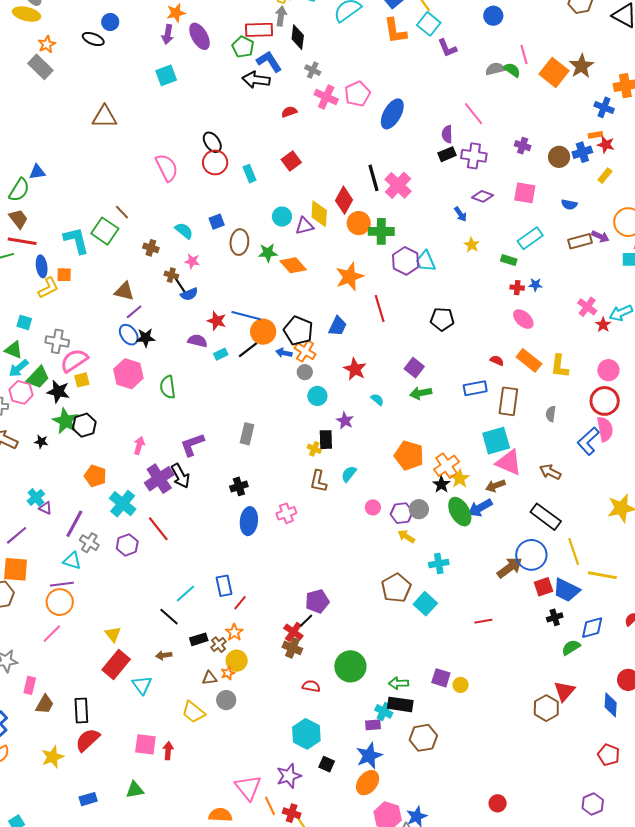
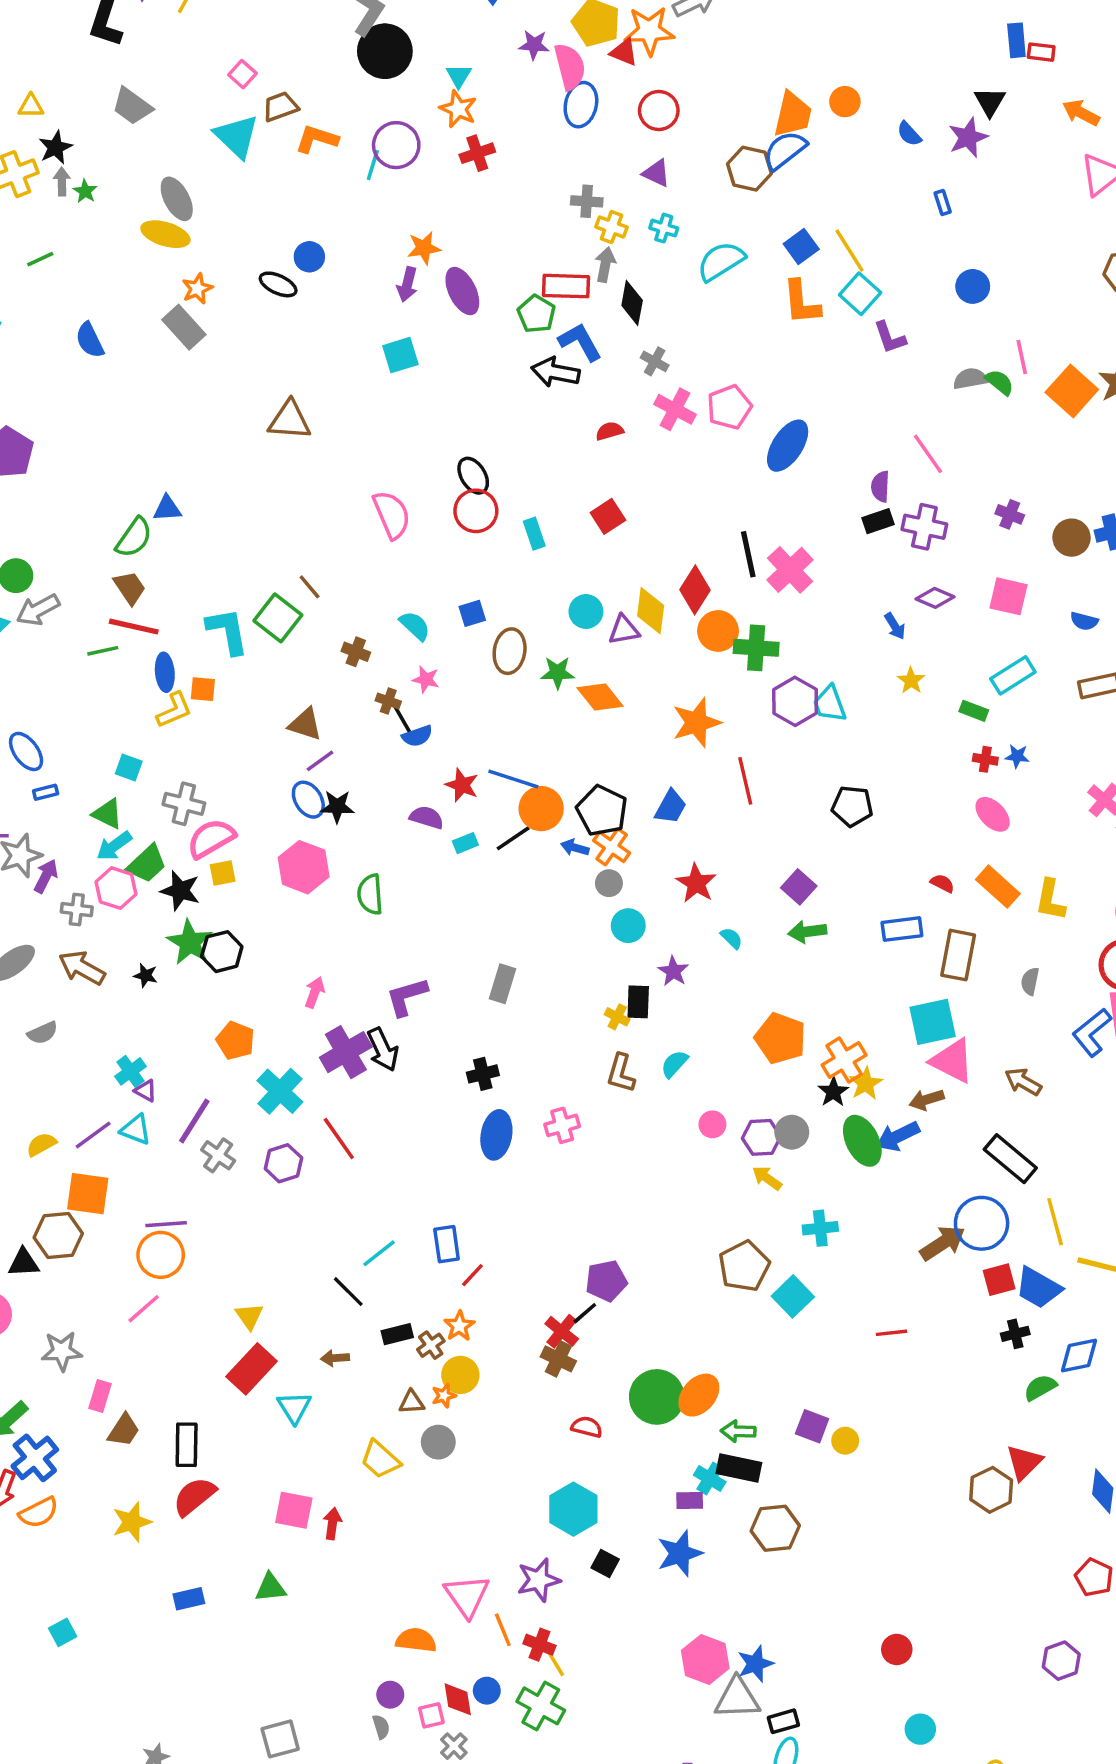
cyan triangle: (72, 561) -> (136, 1130), moved
orange ellipse: (368, 783) -> (699, 1395), moved

